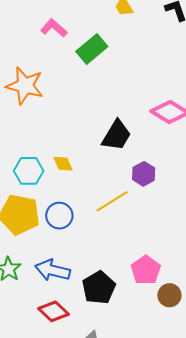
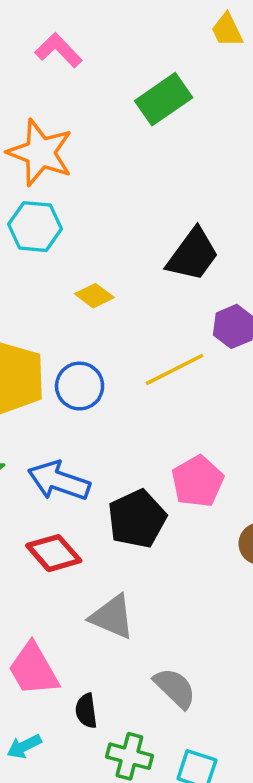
pink L-shape: (54, 28) -> (59, 50), moved
yellow diamond: (63, 164) -> (94, 296), turned -35
cyan hexagon: (29, 171) -> (35, 227), moved
pink pentagon: (146, 270) -> (198, 481), moved

